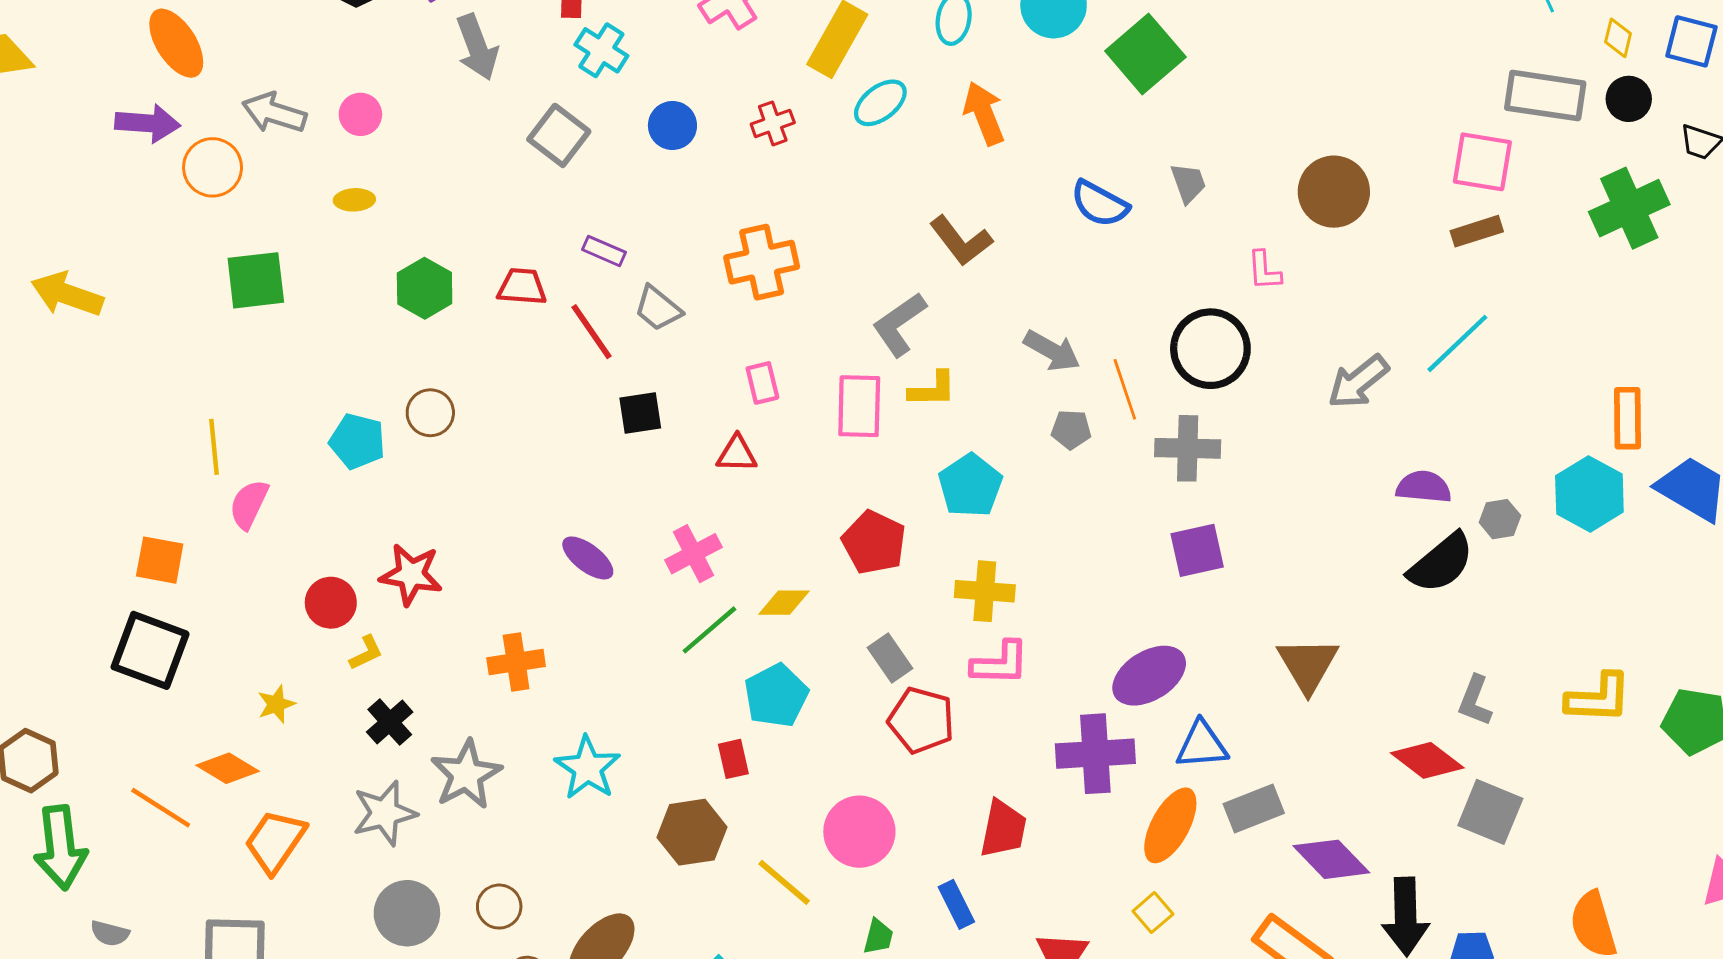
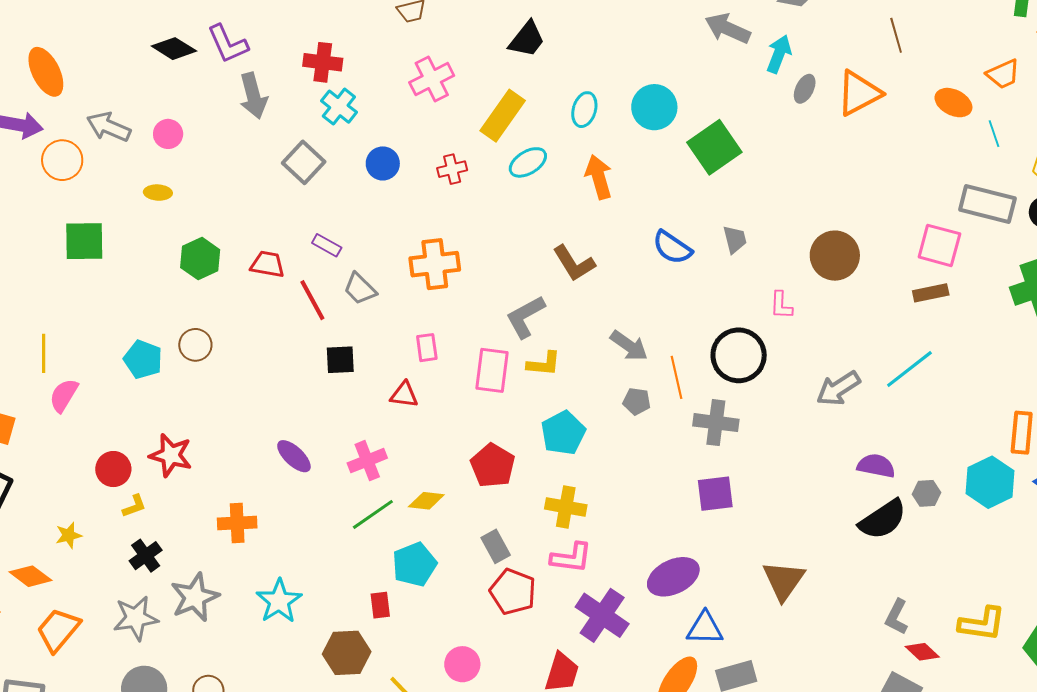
purple cross: (1095, 754) -> (602, 615), moved, turned 32
red diamond: (1427, 760) -> (922, 652), moved, size x0.7
pink circle: (859, 832) -> (462, 664), size x0.7

